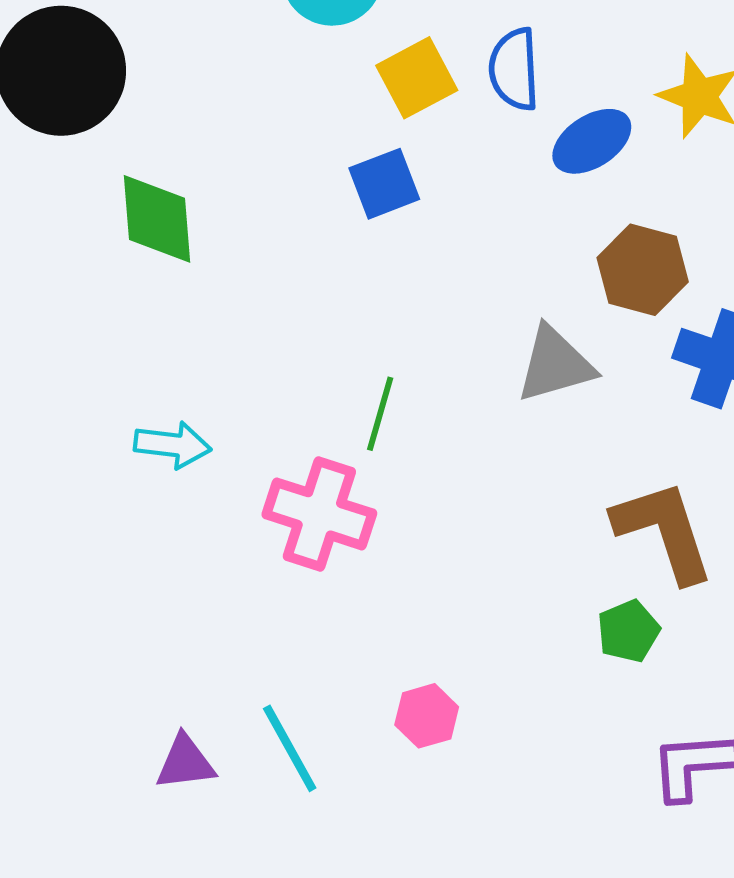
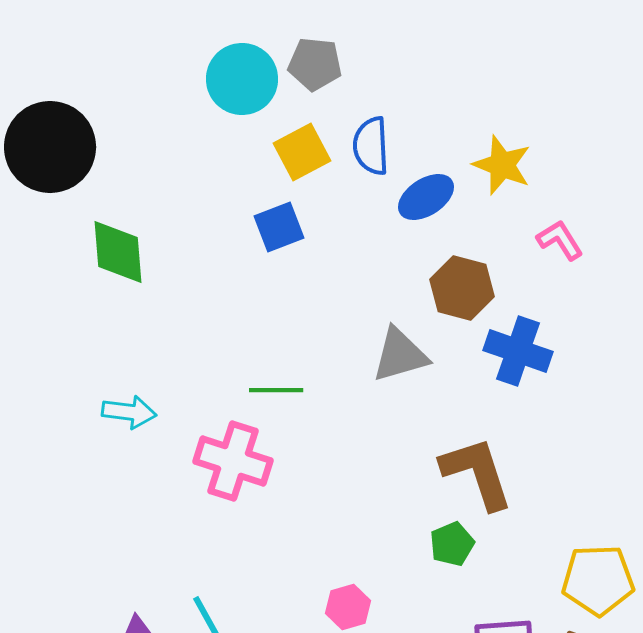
green line: (380, 414) -> (276, 390), turned 74
pink hexagon: (427, 716) -> (348, 607), moved

